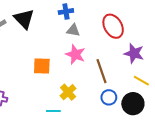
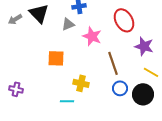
gray triangle: (73, 30) -> (68, 24), moved, turned -32
pink star: (75, 54) -> (92, 36), moved
yellow cross: (68, 92) -> (81, 83), turned -35

